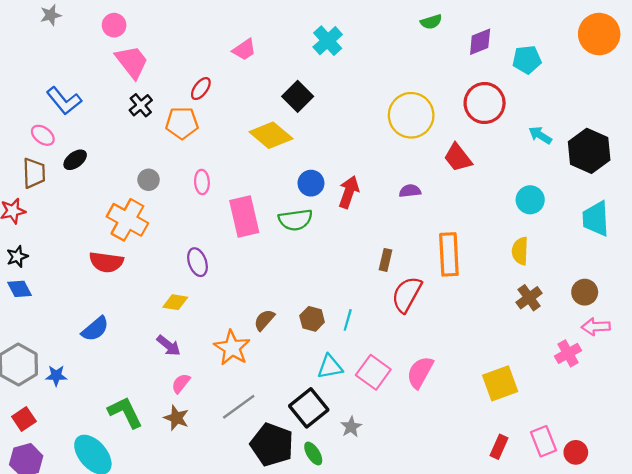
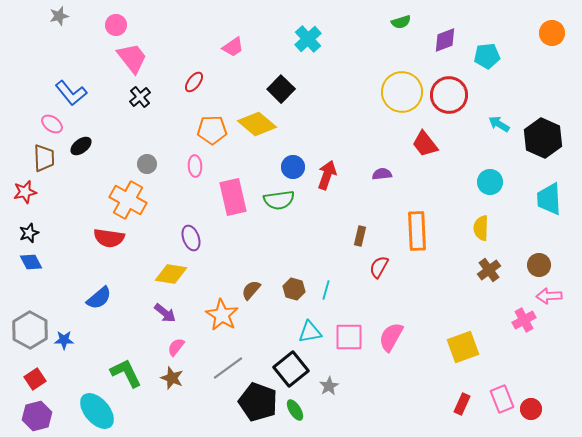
orange circle: (599, 34) -> (552, 33), size x0.7
yellow circle: (411, 115) -> (402, 92), moved
orange pentagon: (182, 123) -> (212, 130), moved
red semicircle: (407, 294) -> (379, 267), size x0.7
yellow diamond: (175, 302) -> (171, 274), size x1.4
pink square: (373, 372) -> (349, 337), turned -36

